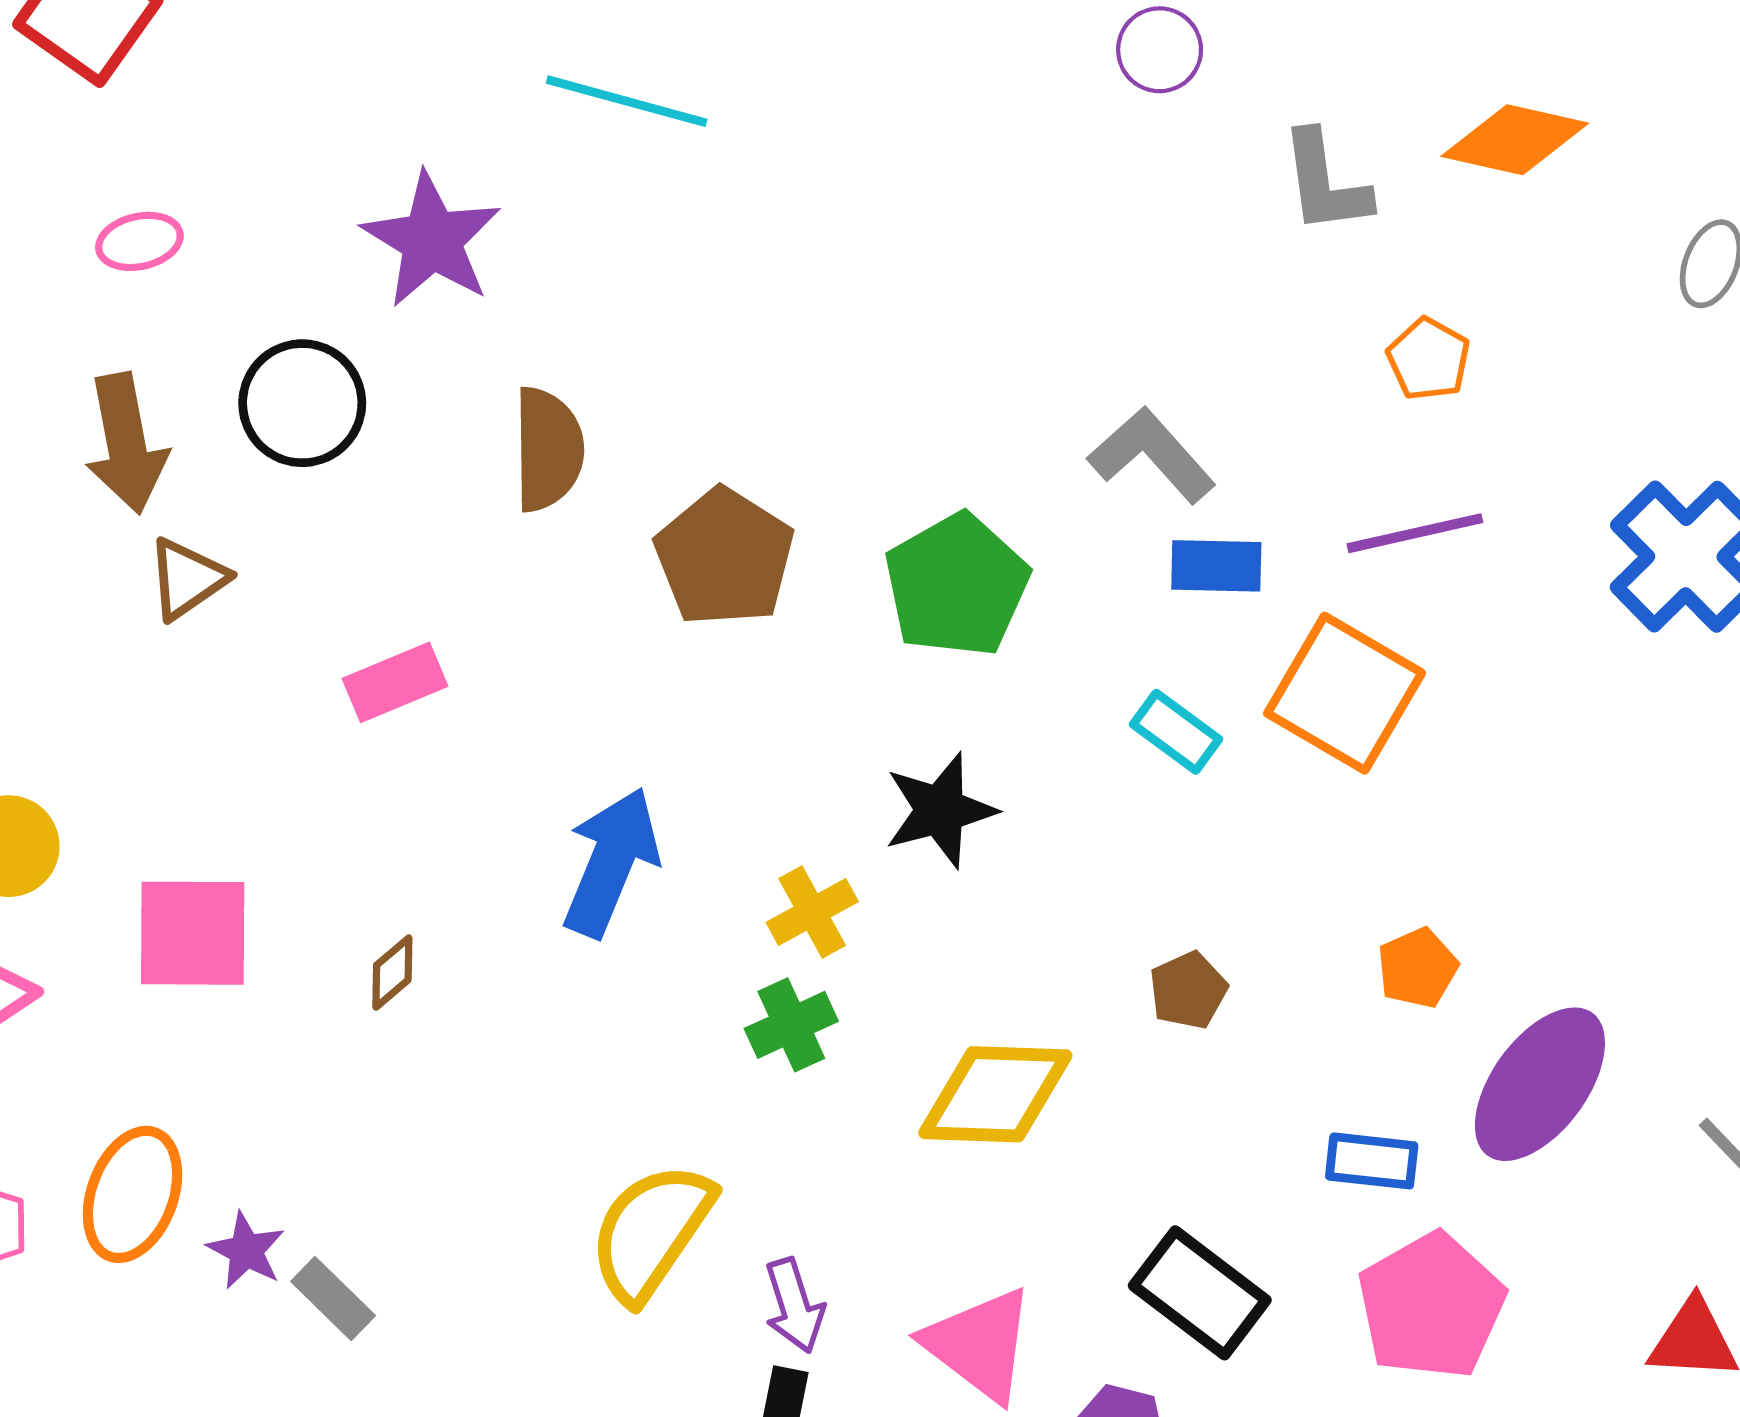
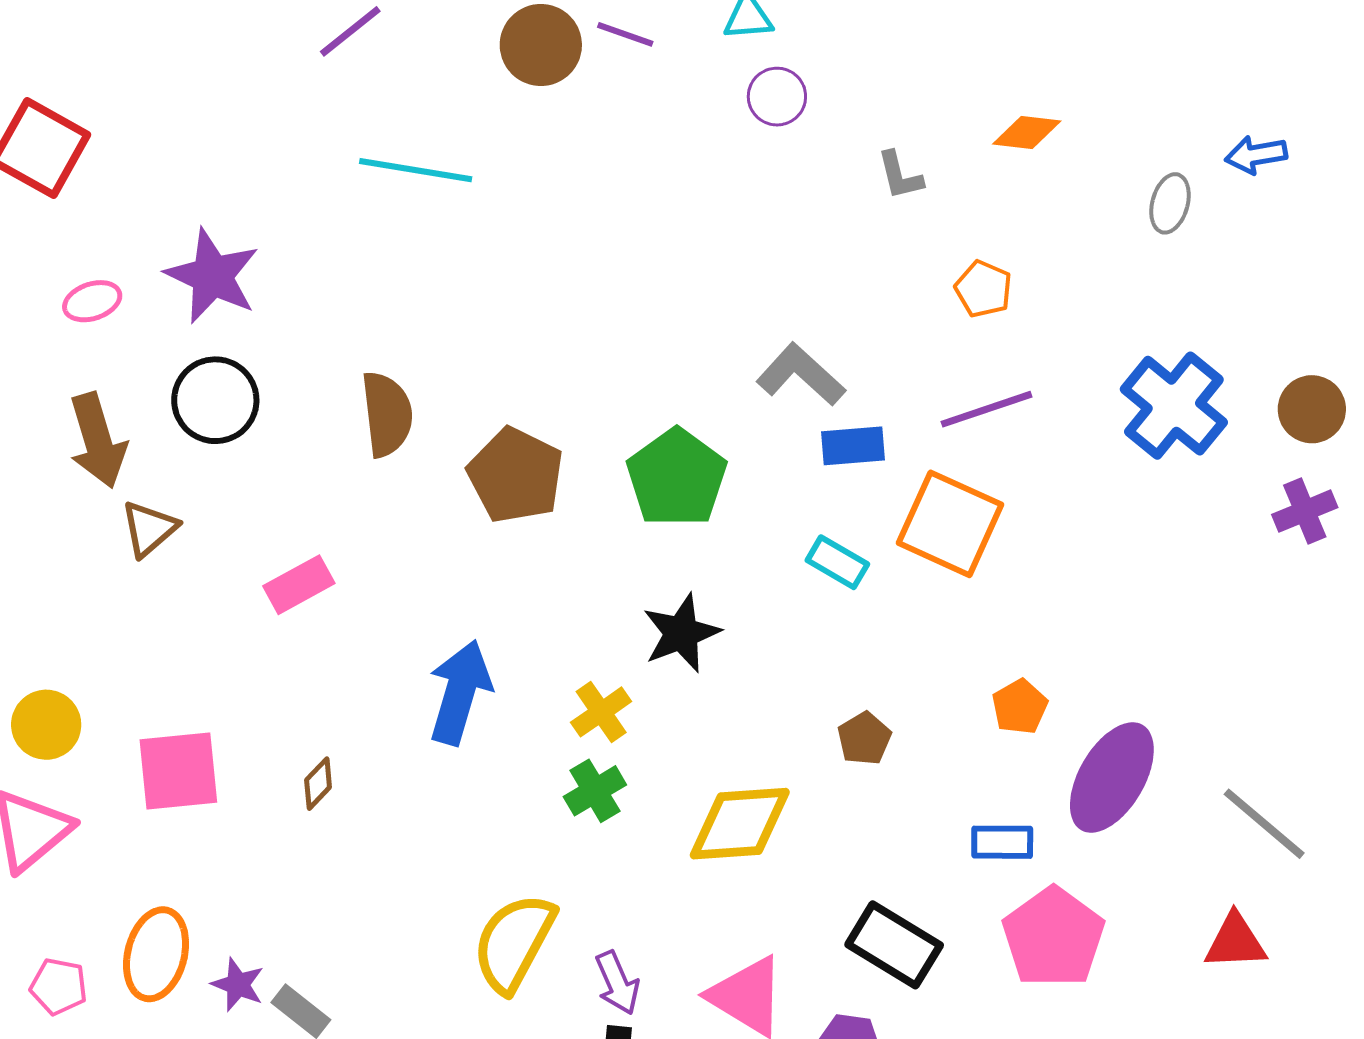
orange diamond: (1515, 140) -> (1027, 133), size x0.7
gray L-shape: (1325, 183) -> (900, 176), size x0.7
purple star: (432, 240) -> (212, 276), moved

